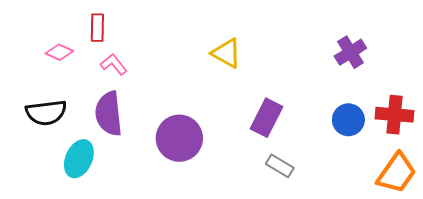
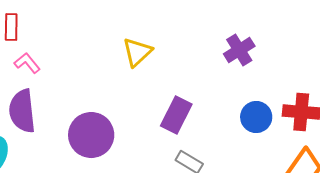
purple cross: (350, 52) -> (239, 50), moved
yellow triangle: (226, 53) -> (137, 52), turned 48

